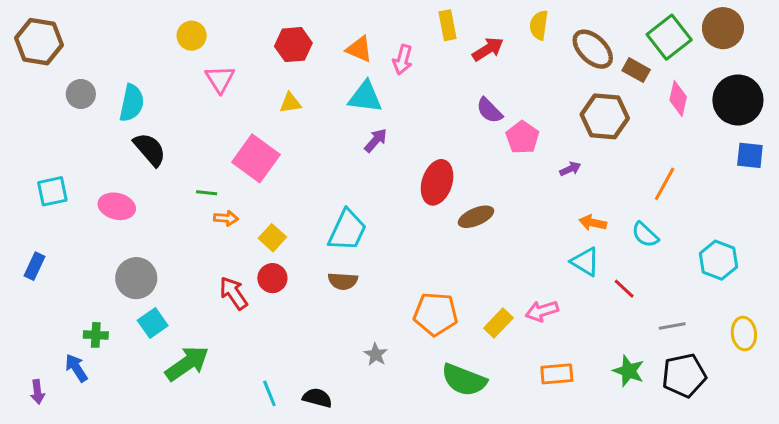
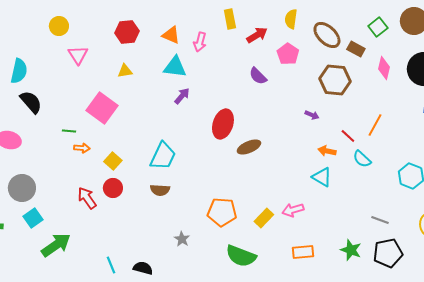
green square: (669, 37) -> (378, 27), size x0.7
pink pentagon: (522, 137) -> (288, 54), moved
purple arrow: (570, 169) -> (312, 115), turned 48
red line: (624, 289) -> (348, 136), moved
gray line: (672, 326) -> (380, 220), turned 30

